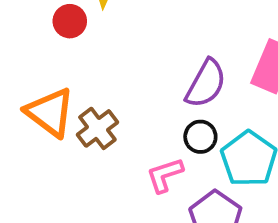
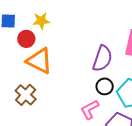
orange triangle: (50, 112) -> (39, 61), moved
brown cross: (97, 128) -> (26, 95), moved

